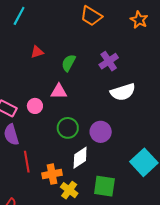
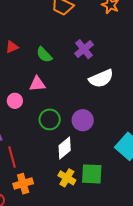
green semicircle: (68, 63) -> (44, 55), turned -66
orange cross: (52, 174) -> (23, 184), moved
yellow cross: (69, 190) -> (67, 178), moved

